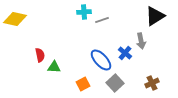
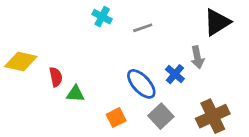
cyan cross: (84, 12) -> (102, 17), moved, turned 32
yellow diamond: (15, 19) -> (21, 61), moved
brown cross: (152, 83) -> (213, 116), size x1.6

